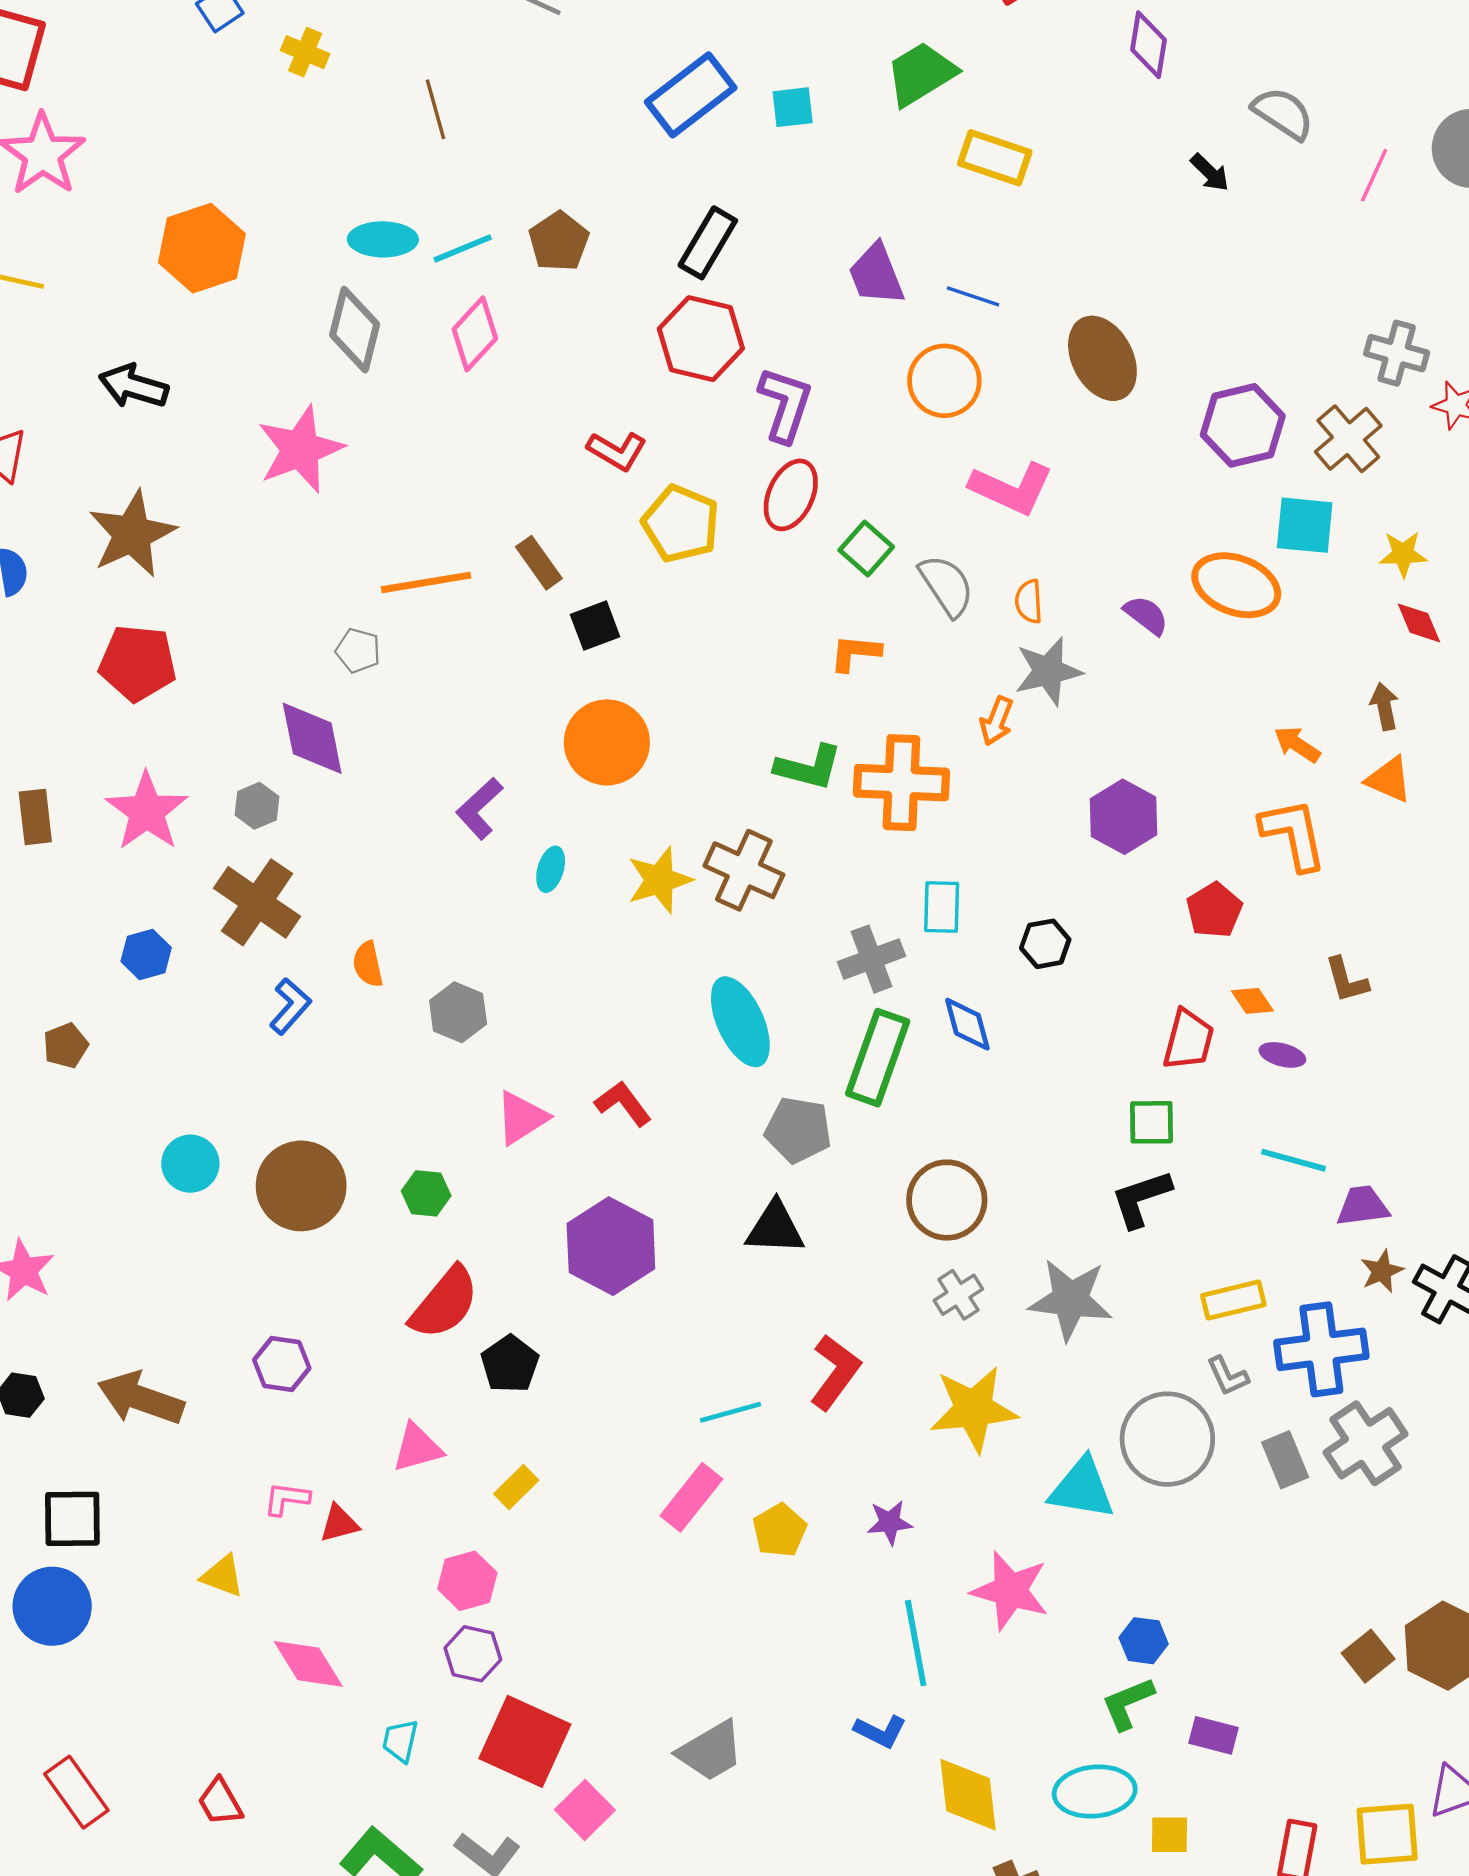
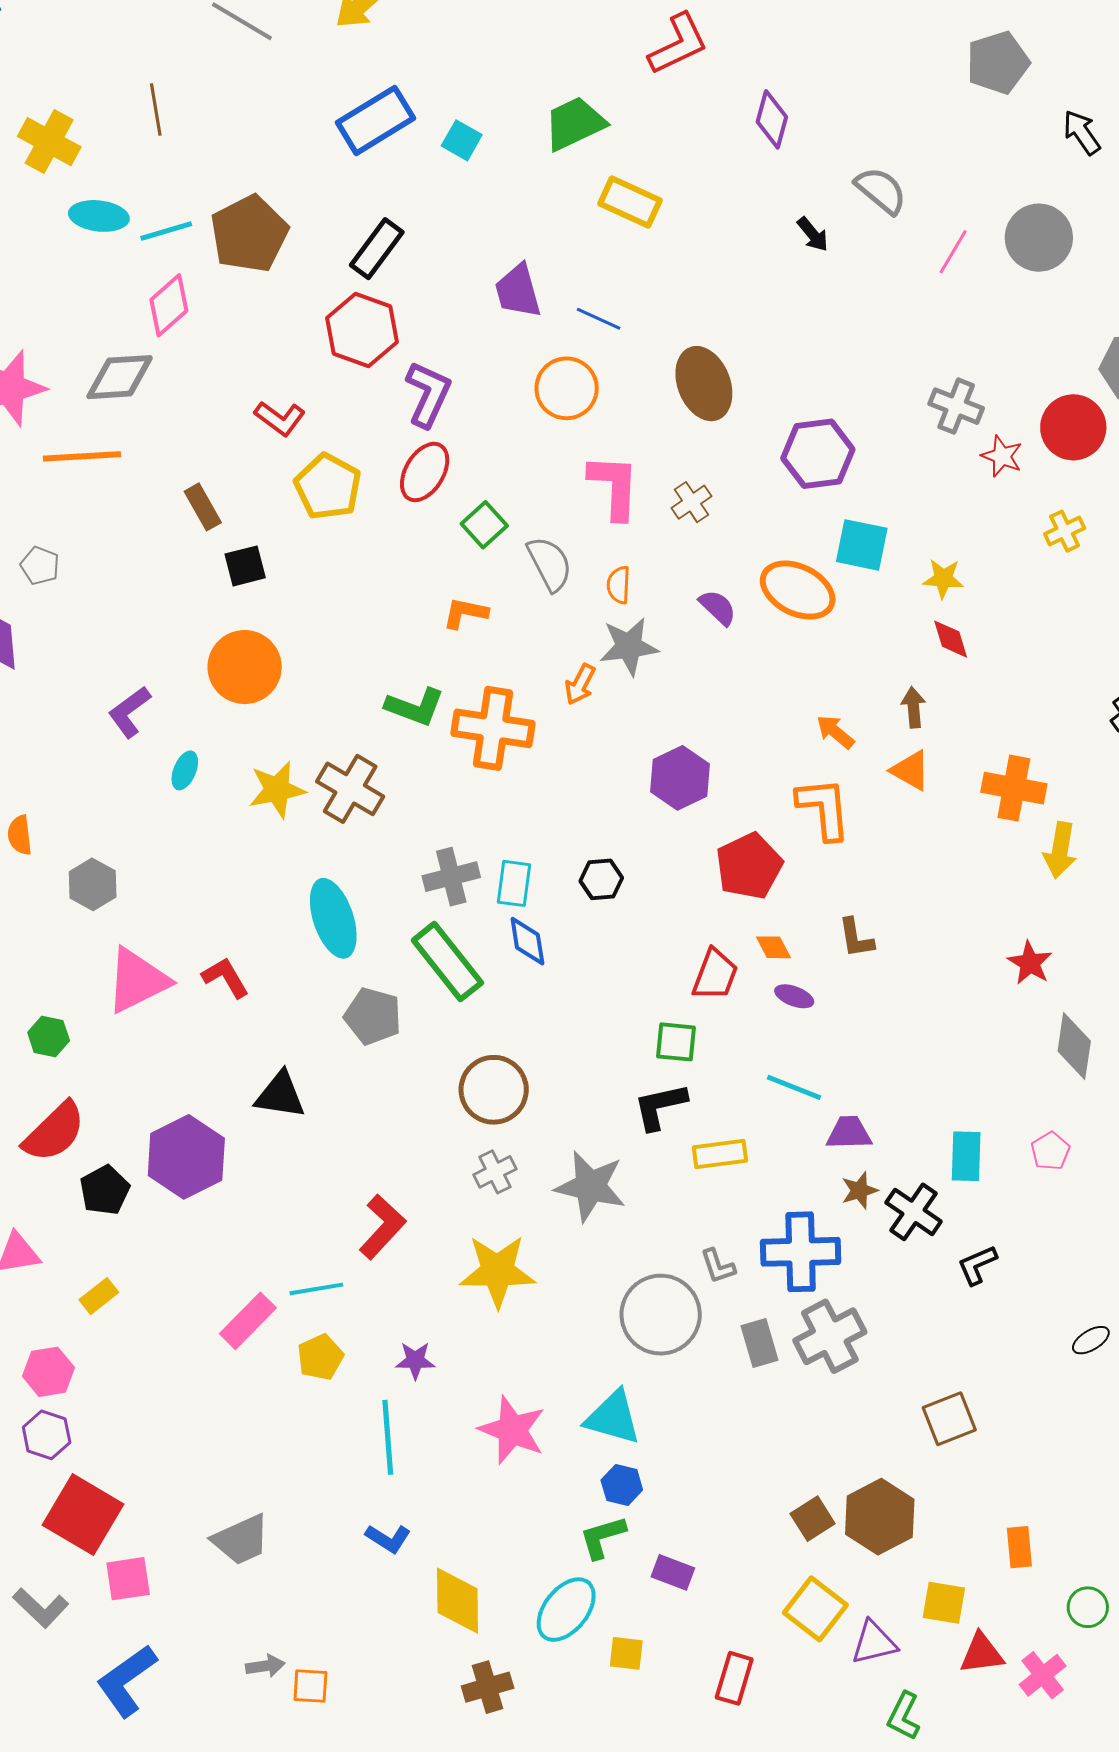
yellow cross: (305, 52) -> (49, 142), moved, size x1.5
cyan square: (793, 107) -> (462, 140), turned 30
brown pentagon: (559, 241) -> (249, 234), size x1.5
gray diamond: (355, 330) -> (120, 377), moved, turned 66
brown cross: (1348, 439) -> (692, 502), moved, size x0.7
pink L-shape: (1011, 488) -> (614, 487), turned -118
orange line: (426, 582) -> (82, 456), moved
cyan rectangle: (942, 907) -> (514, 883), moved
red pentagon: (1214, 910) -> (749, 866), size x1.4
green rectangle: (878, 1058) -> (447, 962), turned -64
pink triangle: (522, 1118) -> (137, 980), size x1.4
black triangle: (775, 1228) -> (280, 1095), moved
purple hexagon: (611, 1246) -> (186, 1157), moved
yellow rectangle: (1233, 1300) -> (720, 1154), moved
cyan line: (730, 1412) -> (316, 1289), moved
cyan triangle: (1082, 1489) -> (613, 1417), moved
cyan line: (916, 1643) -> (388, 1437), moved
cyan ellipse: (1095, 1792) -> (566, 1610), turned -52
pink square: (585, 1810) -> (128, 1579), turned 30
yellow square: (1387, 1834) -> (815, 1609), moved, turned 36

